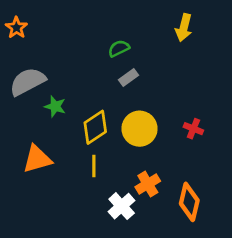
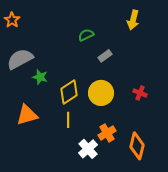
gray rectangle: (128, 77) -> (105, 56), moved

